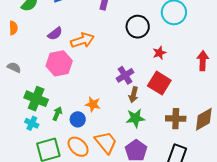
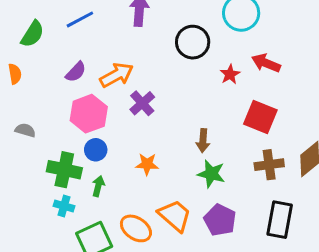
red arrow: (203, 61) -> (266, 63), moved, turned -60
purple cross: (125, 75) -> (142, 103), moved
red square: (159, 83) -> (260, 117), moved
green star: (135, 118) -> (211, 174), turned 30
blue circle: (78, 119) -> (96, 150), moved

